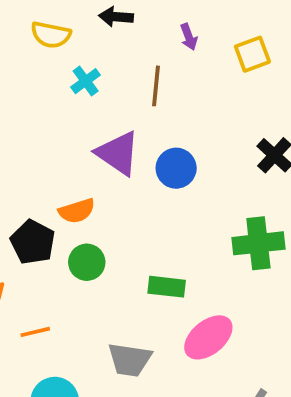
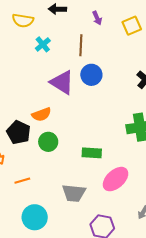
blue circle: (176, 168) -> (91, 75), moved

